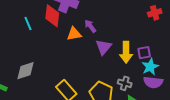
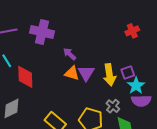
red diamond: (52, 16) -> (25, 77), moved
orange triangle: (74, 34) -> (72, 73), moved, turned 35
gray cross: (125, 83) -> (113, 106), turned 32

